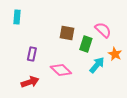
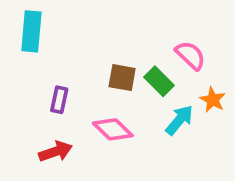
cyan rectangle: (17, 17) -> (31, 31), size x1.5
brown square: (67, 33) -> (122, 78), moved
green rectangle: (86, 44) -> (159, 81), turned -63

